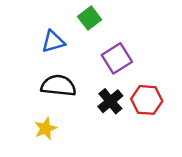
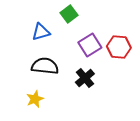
red hexagon: (147, 100) -> (119, 47), moved

